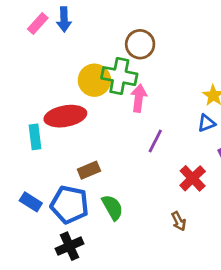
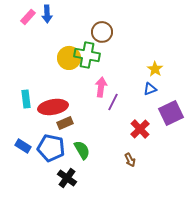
pink arrow: (139, 98) -> (101, 87), moved
red ellipse: (65, 116) -> (53, 107), moved
black cross: (70, 246) -> (67, 178), moved, turned -30

